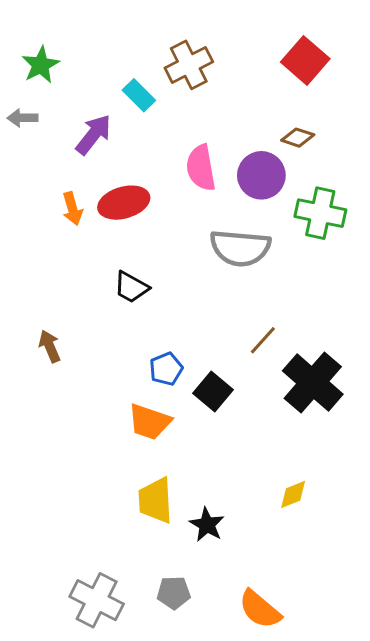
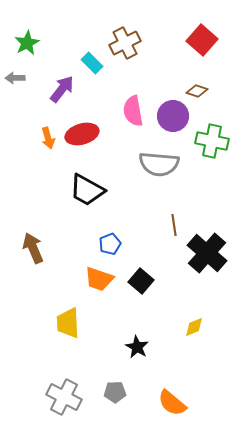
black trapezoid: (131, 287) -> (87, 190), size x1.5
brown line: (263, 340) -> (174, 225), turned -50
brown arrow: (50, 346) -> (33, 248), moved, size x1.4
black square: (213, 392) -> (141, 281), moved
yellow trapezoid: (156, 500) -> (68, 323), moved

